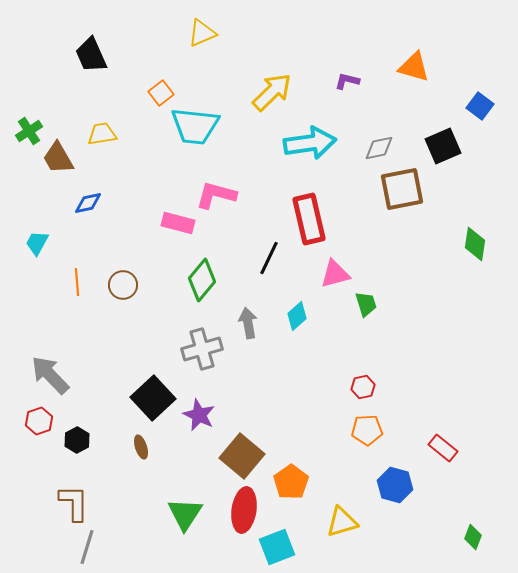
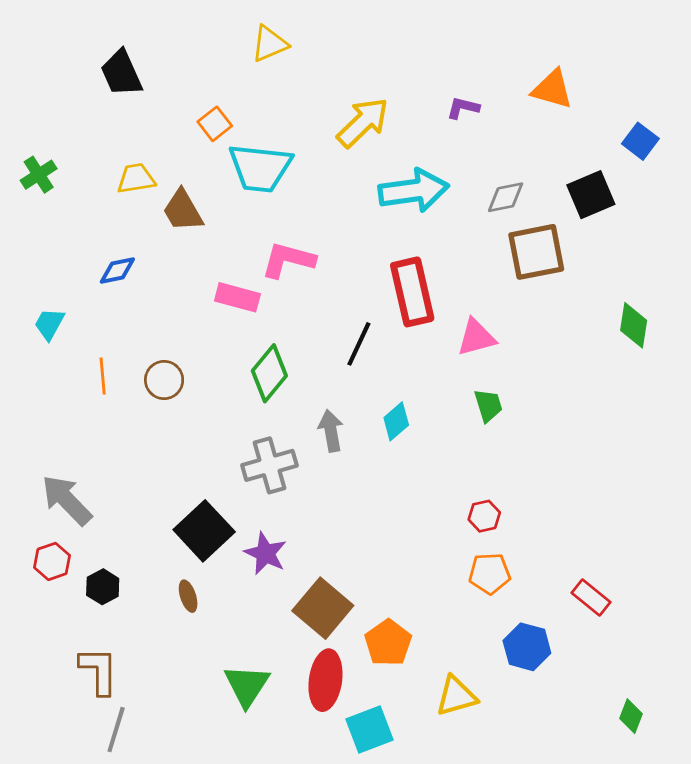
brown trapezoid: (58, 158) -> (183, 211), moved
pink triangle: (335, 274) -> (476, 337), moved

